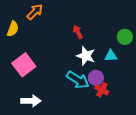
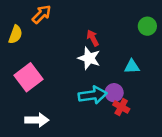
green circle: (125, 37) -> (147, 26), moved
white star: (86, 56) -> (89, 58), moved
cyan arrow: (78, 80) -> (93, 95), turned -40

